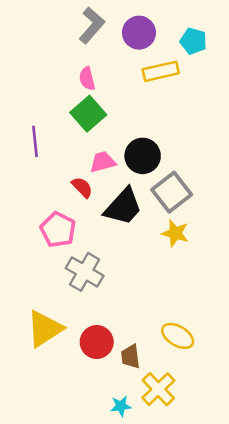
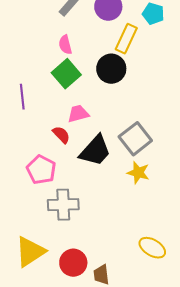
yellow rectangle: (161, 71) -> (126, 39), turned -52
black circle: (143, 156) -> (111, 69), moved
gray cross: (85, 272) -> (63, 205), turned -32
yellow ellipse: (178, 336) -> (152, 248), moved

